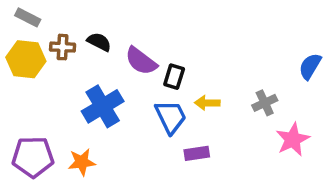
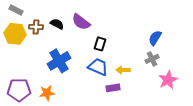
purple semicircle: (141, 61) -> (81, 22), moved
blue semicircle: (310, 66) -> (155, 38), moved
yellow arrow: (207, 103) -> (123, 70), moved
blue trapezoid: (171, 117) -> (98, 67), turned -40

